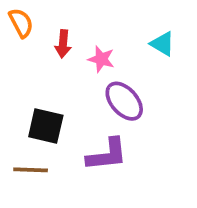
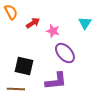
red arrow: (63, 44) -> (33, 23), turned -128
cyan triangle: (162, 44) -> (85, 23), turned 32

